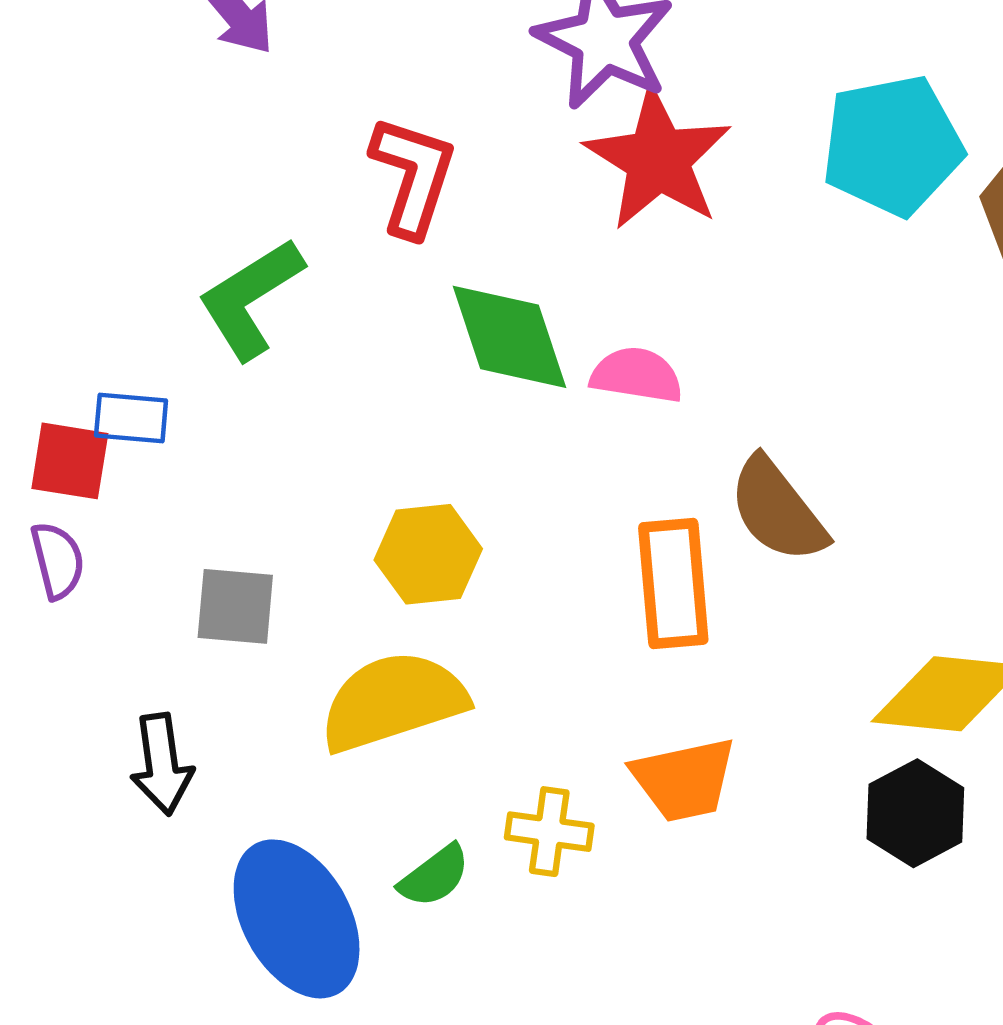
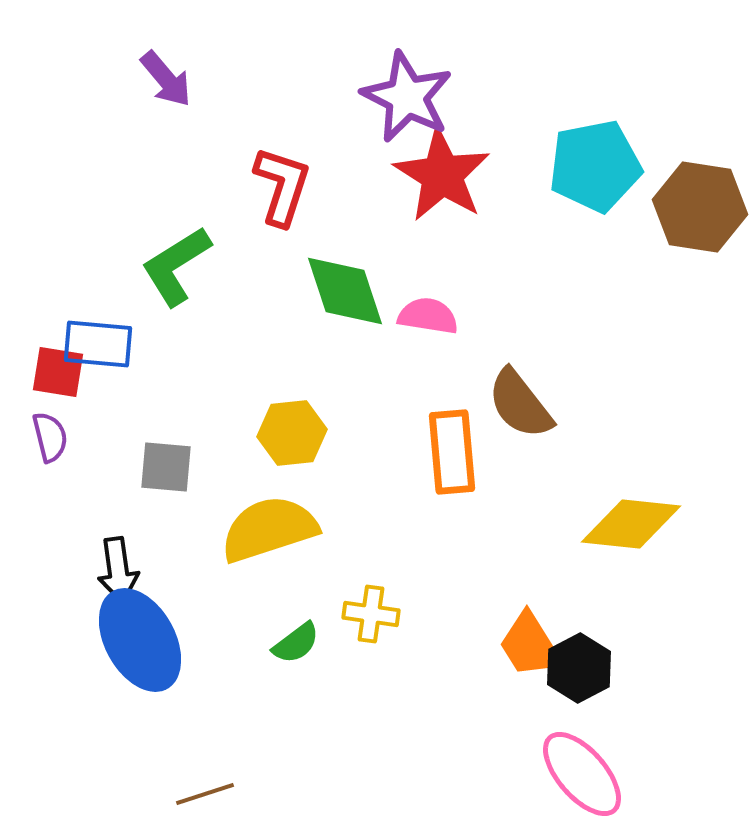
blue rectangle: (131, 418) -> (98, 344), size x1.4
orange trapezoid: (684, 780) -> (530, 645), moved, turned 70
black hexagon: (915, 813) -> (579, 668), moved
blue ellipse: (297, 919) -> (140, 640), moved

